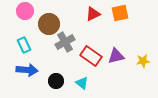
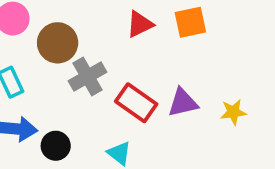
black circle: (56, 81) -> (56, 146), moved

